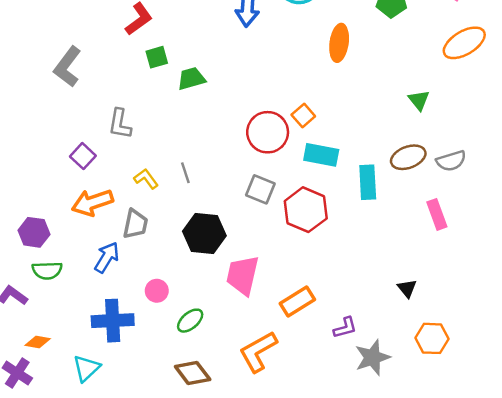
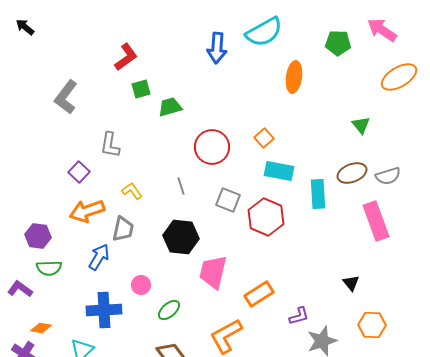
red circle: (268, 132) -> (212, 147), moved
gray line: (185, 173) -> (181, 186), moved
pink rectangle: (437, 214) -> (376, 221), size x1.5

